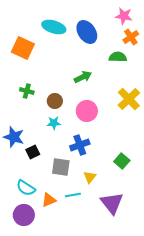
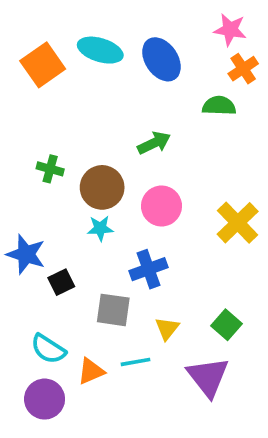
orange square: (23, 48) -> (43, 65), moved, turned 30
yellow cross: (129, 99) -> (238, 223), moved
brown circle: (55, 101) -> (102, 187), size x1.5
green square: (122, 161) -> (226, 325), moved

